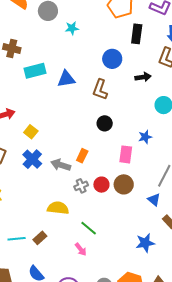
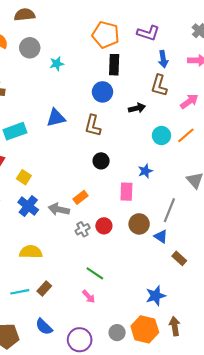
black rectangle: (137, 34) -> (114, 65), moved
cyan rectangle: (35, 71) -> (15, 131), moved
orange rectangle: (82, 156) -> (81, 197), turned 32
brown circle: (124, 184) -> (139, 224), moved
yellow semicircle: (58, 208) -> (31, 252), moved
blue star: (145, 243) -> (156, 296), moved

